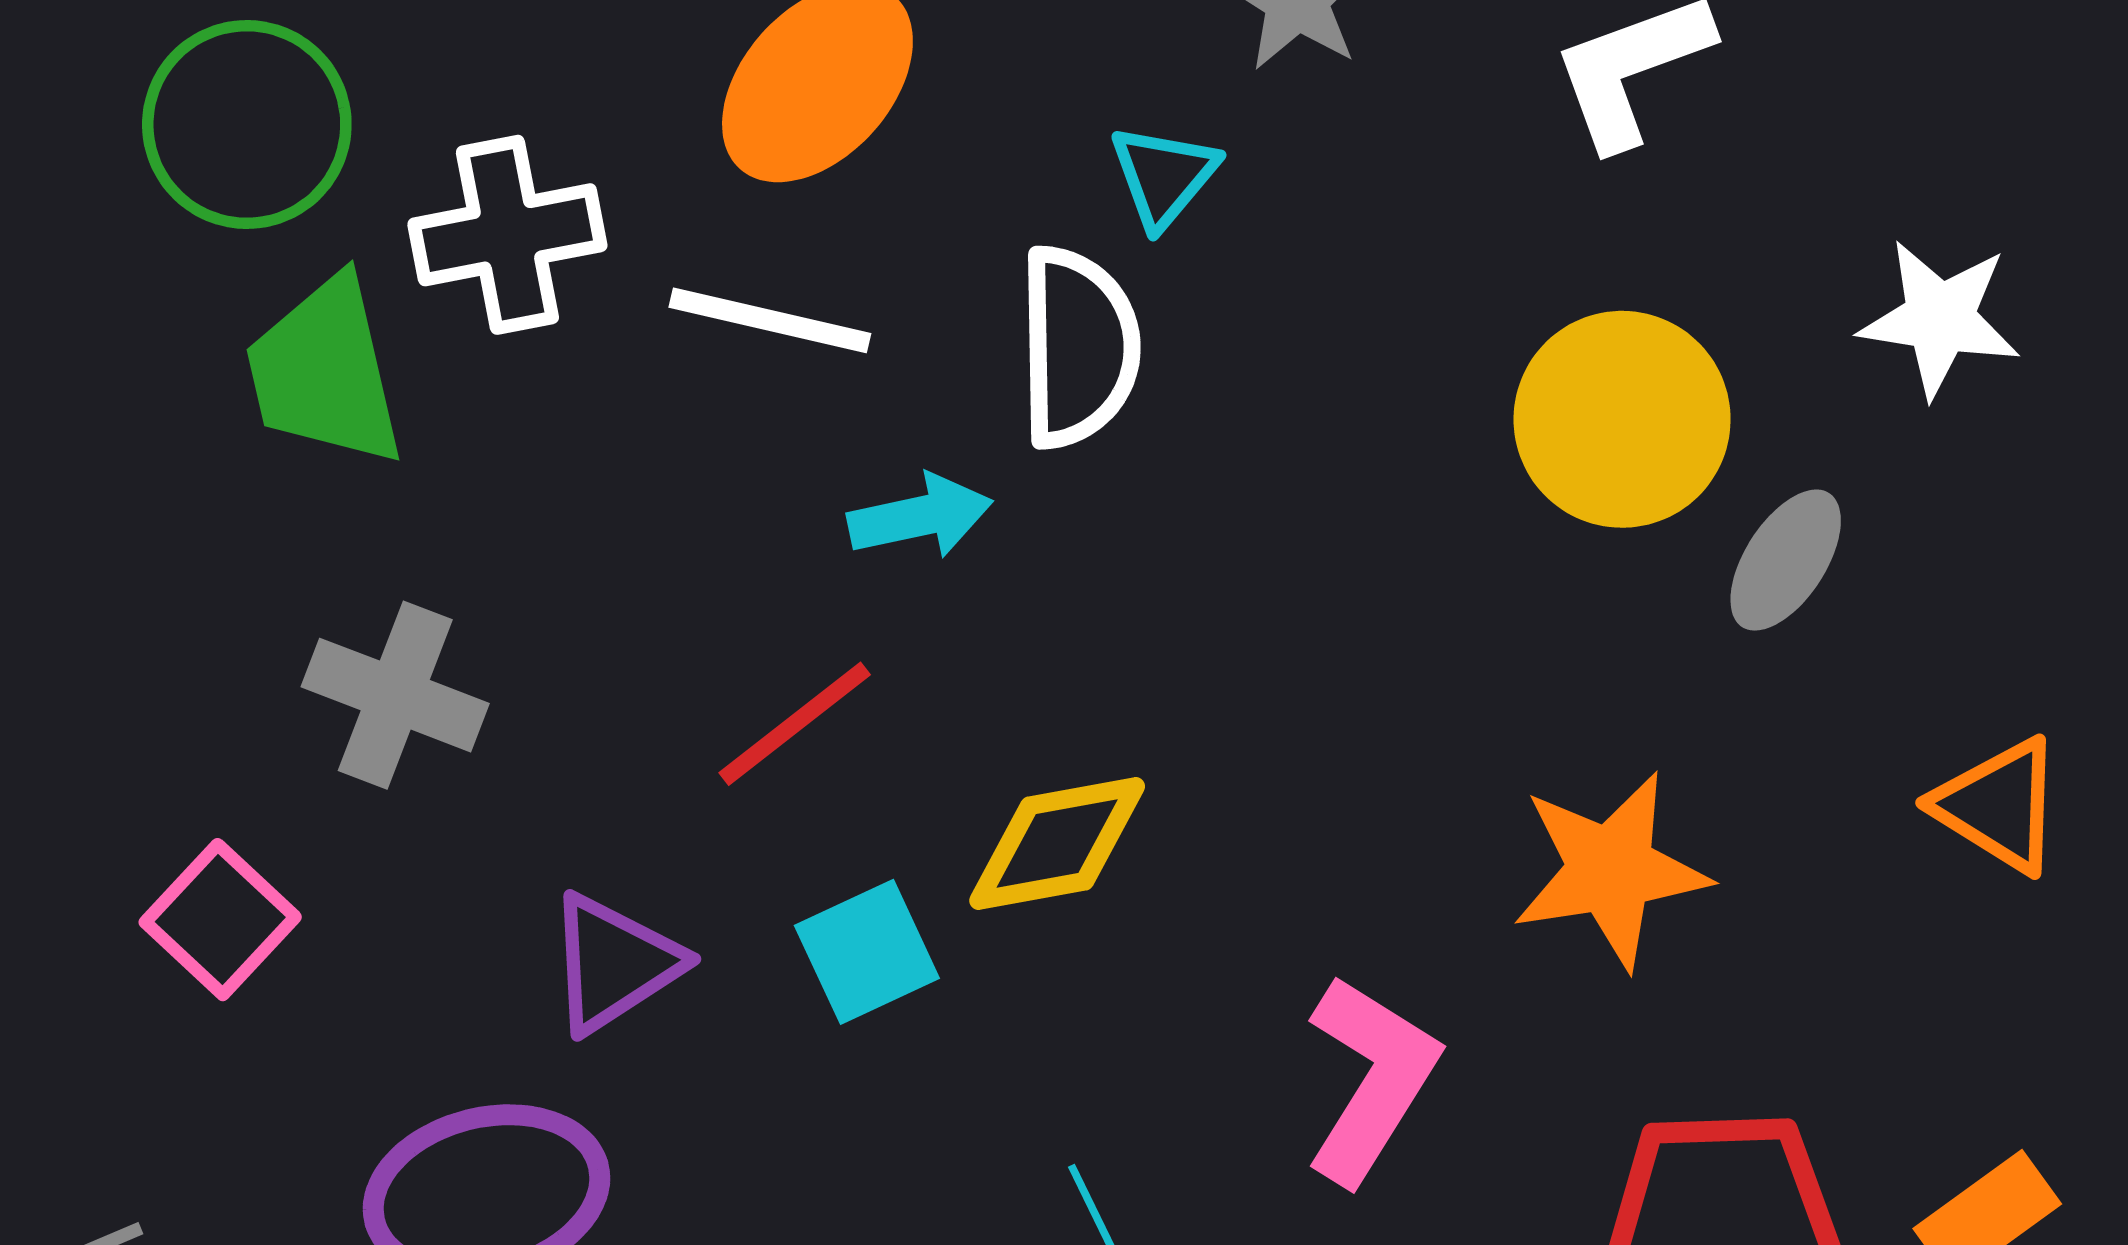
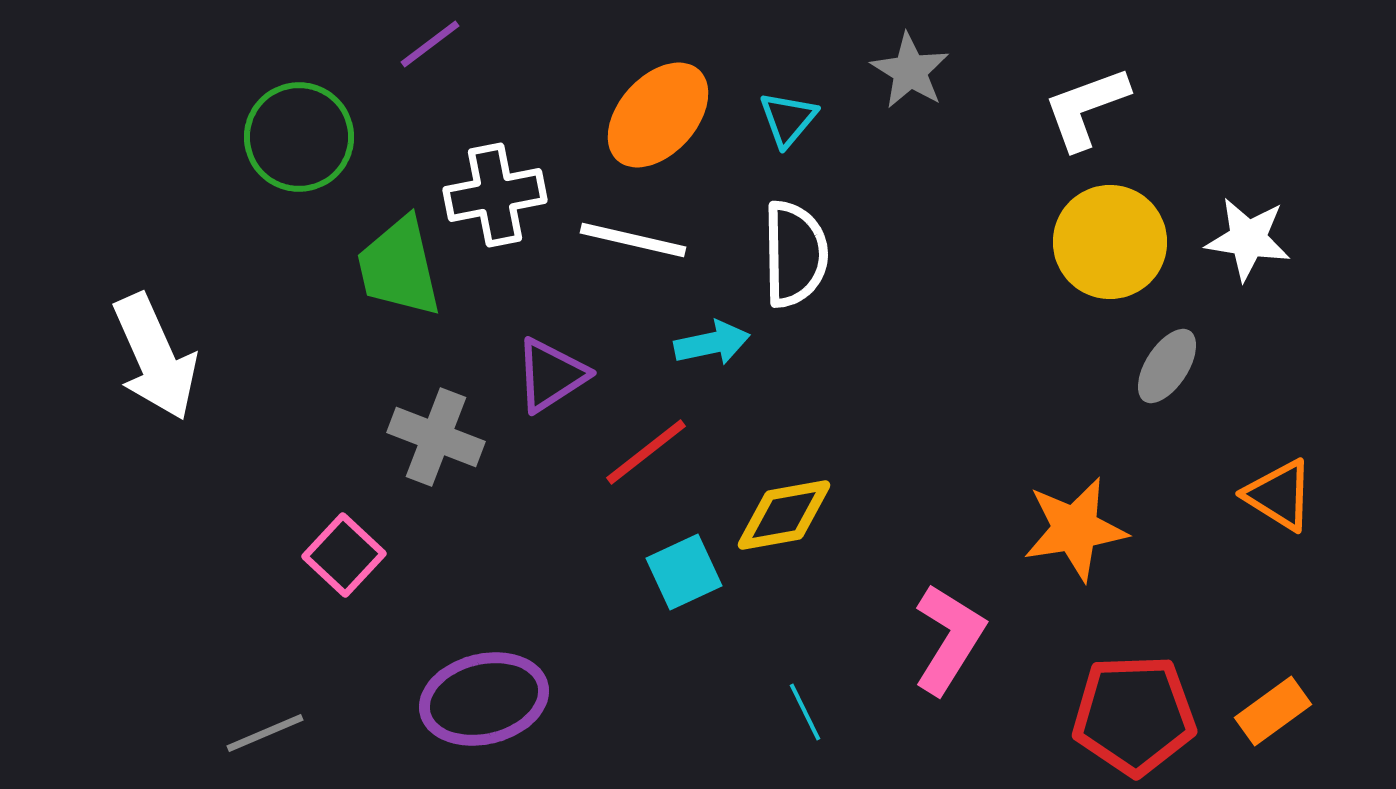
green circle: (247, 124) -> (299, 137), moved
cyan triangle: (1164, 176) -> (788, 119), moved
yellow circle: (1622, 419) -> (1110, 242), moved
purple triangle: (614, 963) -> (551, 375), moved

